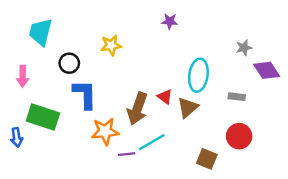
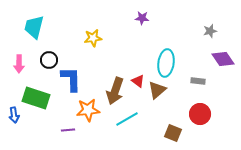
gray star: (244, 48) -> (210, 31), moved
black circle: (69, 63) -> (49, 60), moved
purple line: (127, 154) -> (68, 130), moved

